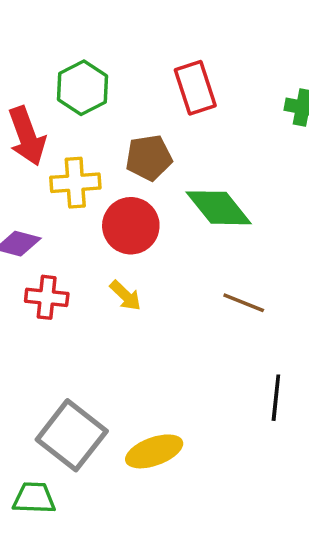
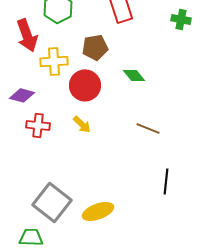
green diamond: (219, 208) -> (134, 75), size x0.6

